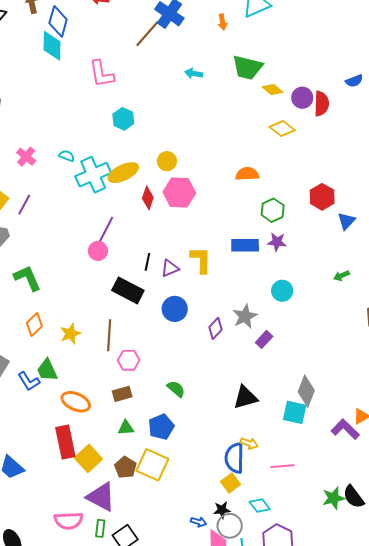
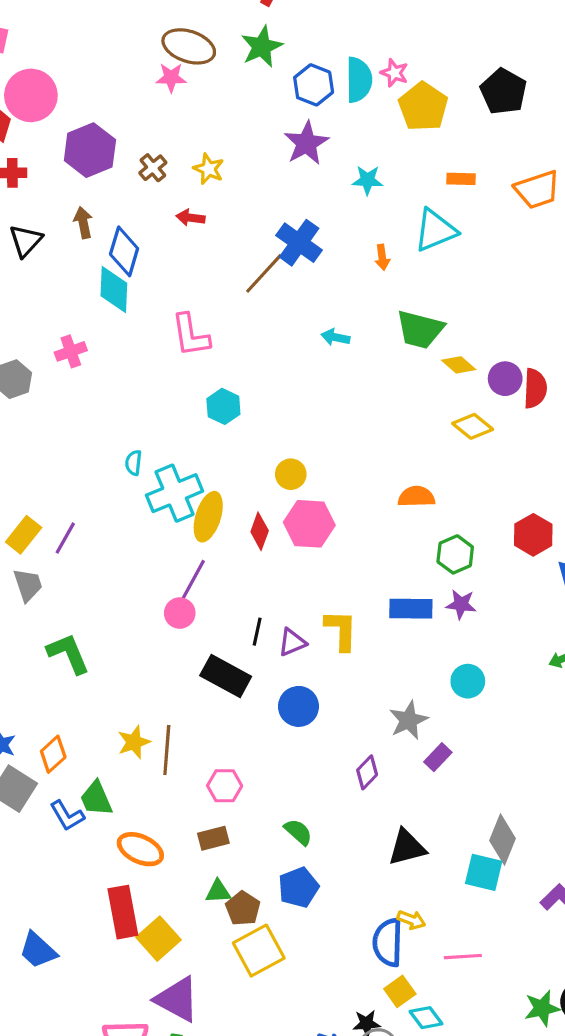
cyan semicircle: (67, 156) -> (133, 463), turned -105
pink cross: (26, 157) -> (71, 351), moved, turned 30
yellow ellipse: (123, 173) -> (208, 517), moved, turned -48
orange diamond: (34, 325) -> (53, 754), moved
purple diamond: (216, 328) -> (367, 772), moved
brown line: (109, 335) -> (167, 750), moved
blue pentagon: (161, 427) -> (299, 887), moved
yellow square: (152, 465) -> (259, 951), turned 36
brown pentagon: (125, 467) -> (243, 908), moved
yellow square: (231, 483) -> (400, 991), moved

